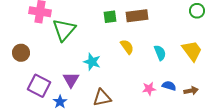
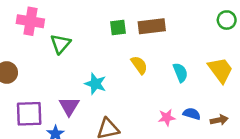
green triangle: (64, 30) -> (60, 44), size x0.7
purple square: (39, 86) -> (29, 114), turned -30

